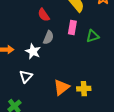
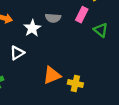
green triangle: (93, 36) -> (101, 30), turned 40
gray semicircle: (48, 37) -> (53, 18), turned 56

